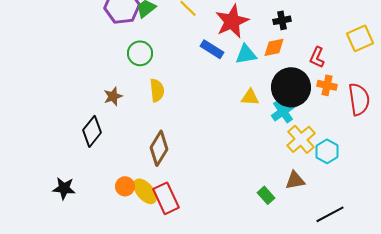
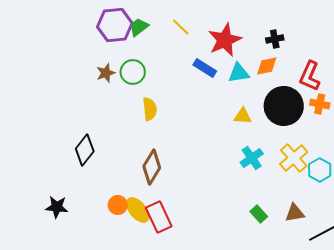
red L-shape: (317, 57) -> (310, 76), size x1.4
brown star: (113, 96) -> (106, 73), moved
cyan cross: (283, 111) -> (252, 158), moved
brown triangle: (295, 180) -> (295, 213), moved

